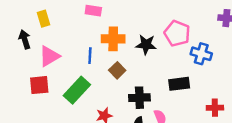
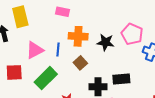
yellow rectangle: (44, 19) -> (20, 17), size x1.5
pink triangle: (49, 56) -> (35, 50), moved
black rectangle: (179, 84) -> (121, 79), moved

